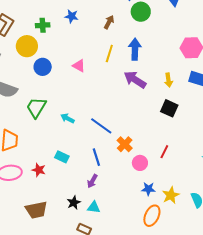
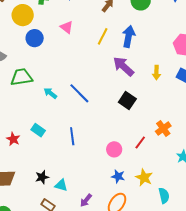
pink triangle: (79, 66) -> (67, 27), moved
green trapezoid: (36, 107) -> (21, 77), turned 40
black square: (169, 108) -> (127, 100), moved
blue line: (101, 126) -> (79, 93), moved
orange cross: (125, 144) -> (163, 129), moved
purple arrow: (92, 181) -> (86, 200), moved
yellow star: (171, 195) -> (144, 178), moved, turned -30

